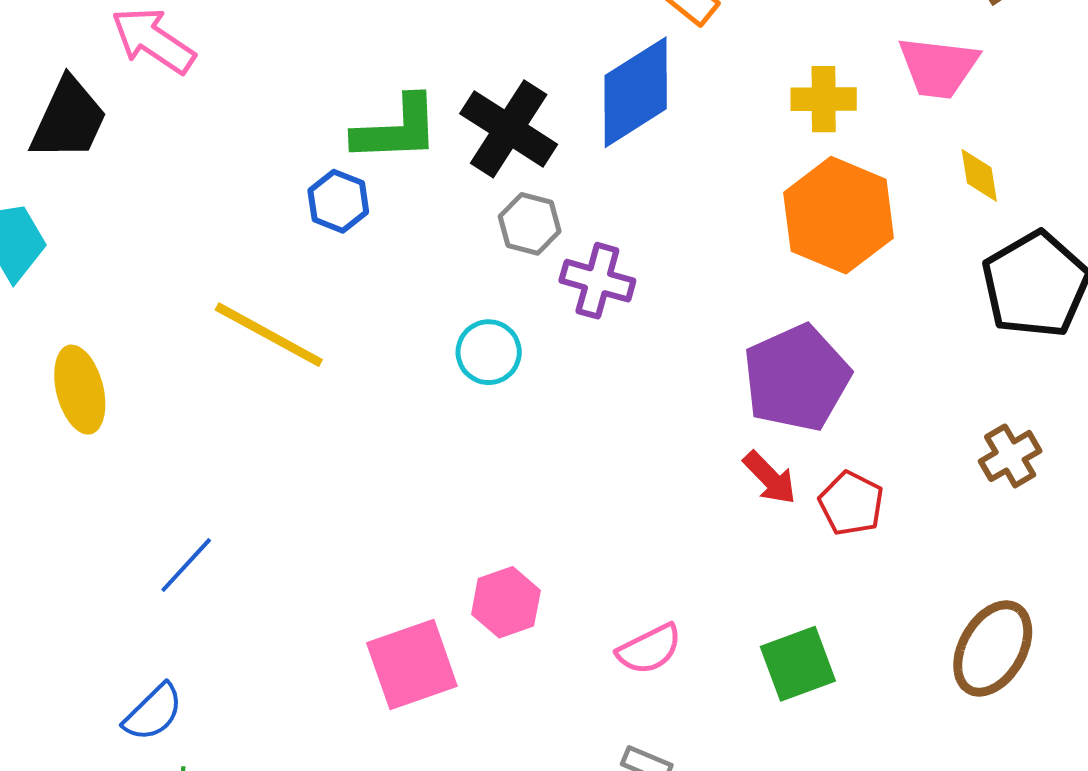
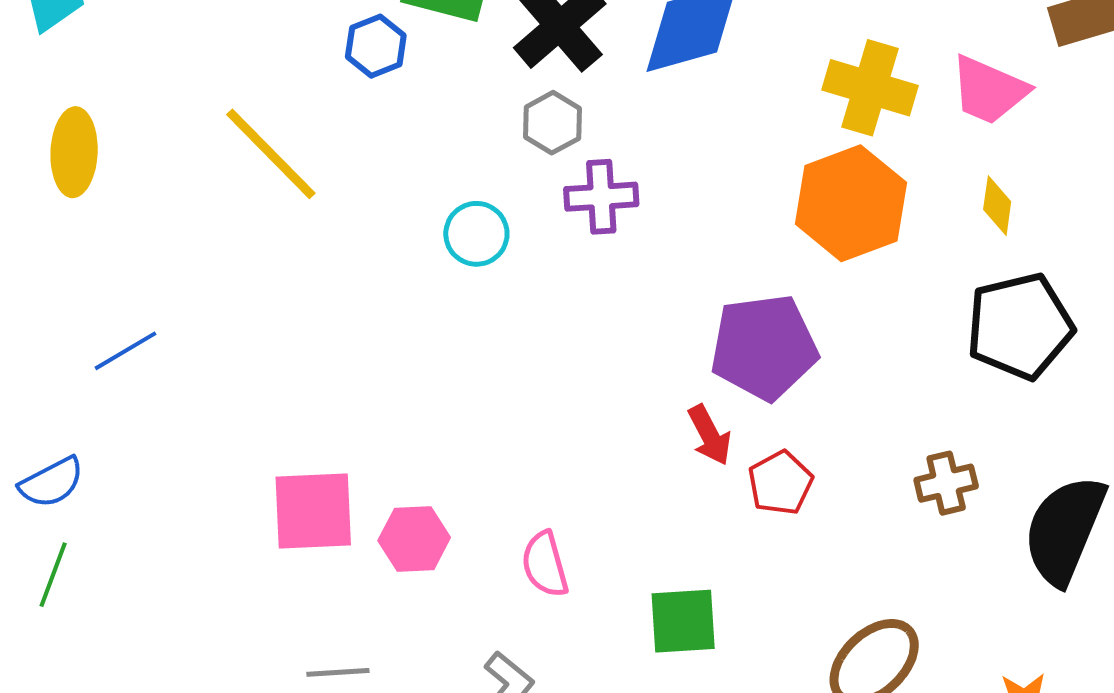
yellow cross: (824, 99) -> (870, 88), size x1.4
purple cross: (597, 281) -> (601, 197), turned -36
pink hexagon: (506, 602) -> (414, 539), moved
pink semicircle: (649, 649) -> (545, 564), turned 84

